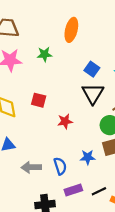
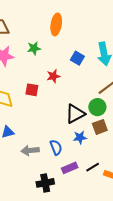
black triangle: (93, 94) -> (75, 114), moved, turned 35
red star: (65, 121) -> (53, 76), moved

